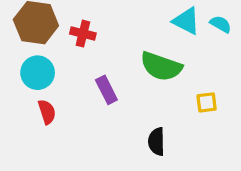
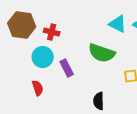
cyan circle: (38, 73) -> (43, 57), moved
red semicircle: (47, 112) -> (38, 88), moved

